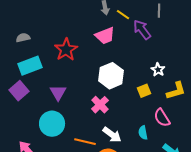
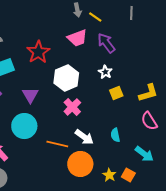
purple arrow: (142, 30) -> (106, 43), moved
white star: (158, 70) -> (105, 72), moved
white hexagon: (111, 76) -> (66, 78), moved
pink semicircle: (162, 118) -> (149, 121), moved

